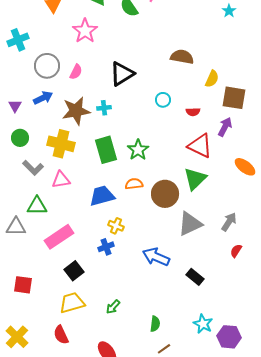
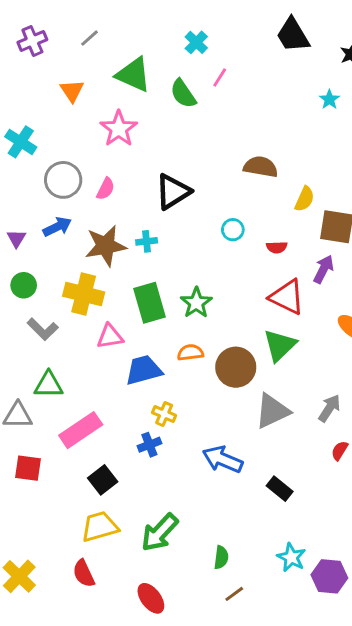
cyan cross: (18, 40) -> (21, 142), turned -35
pink triangle: (61, 180) -> (110, 336), moved
red square: (23, 285) -> (28, 468), moved
green arrow: (113, 307) -> (160, 532), size x1.8

